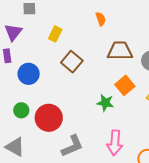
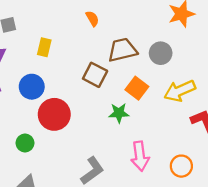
brown square: (72, 62) -> (95, 75), moved
blue circle: (29, 74) -> (32, 87), moved
red circle: (49, 118) -> (54, 114), moved

